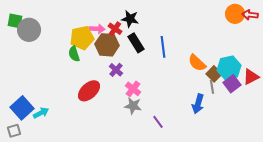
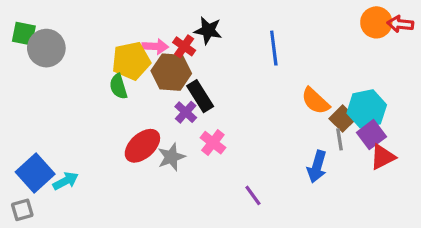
black rectangle: (136, 43) -> (200, 96), moved
blue line: (163, 47) -> (274, 48), moved
red triangle: (251, 77) -> (383, 157), moved
gray star: (133, 106) -> (171, 157), moved, turned -30

